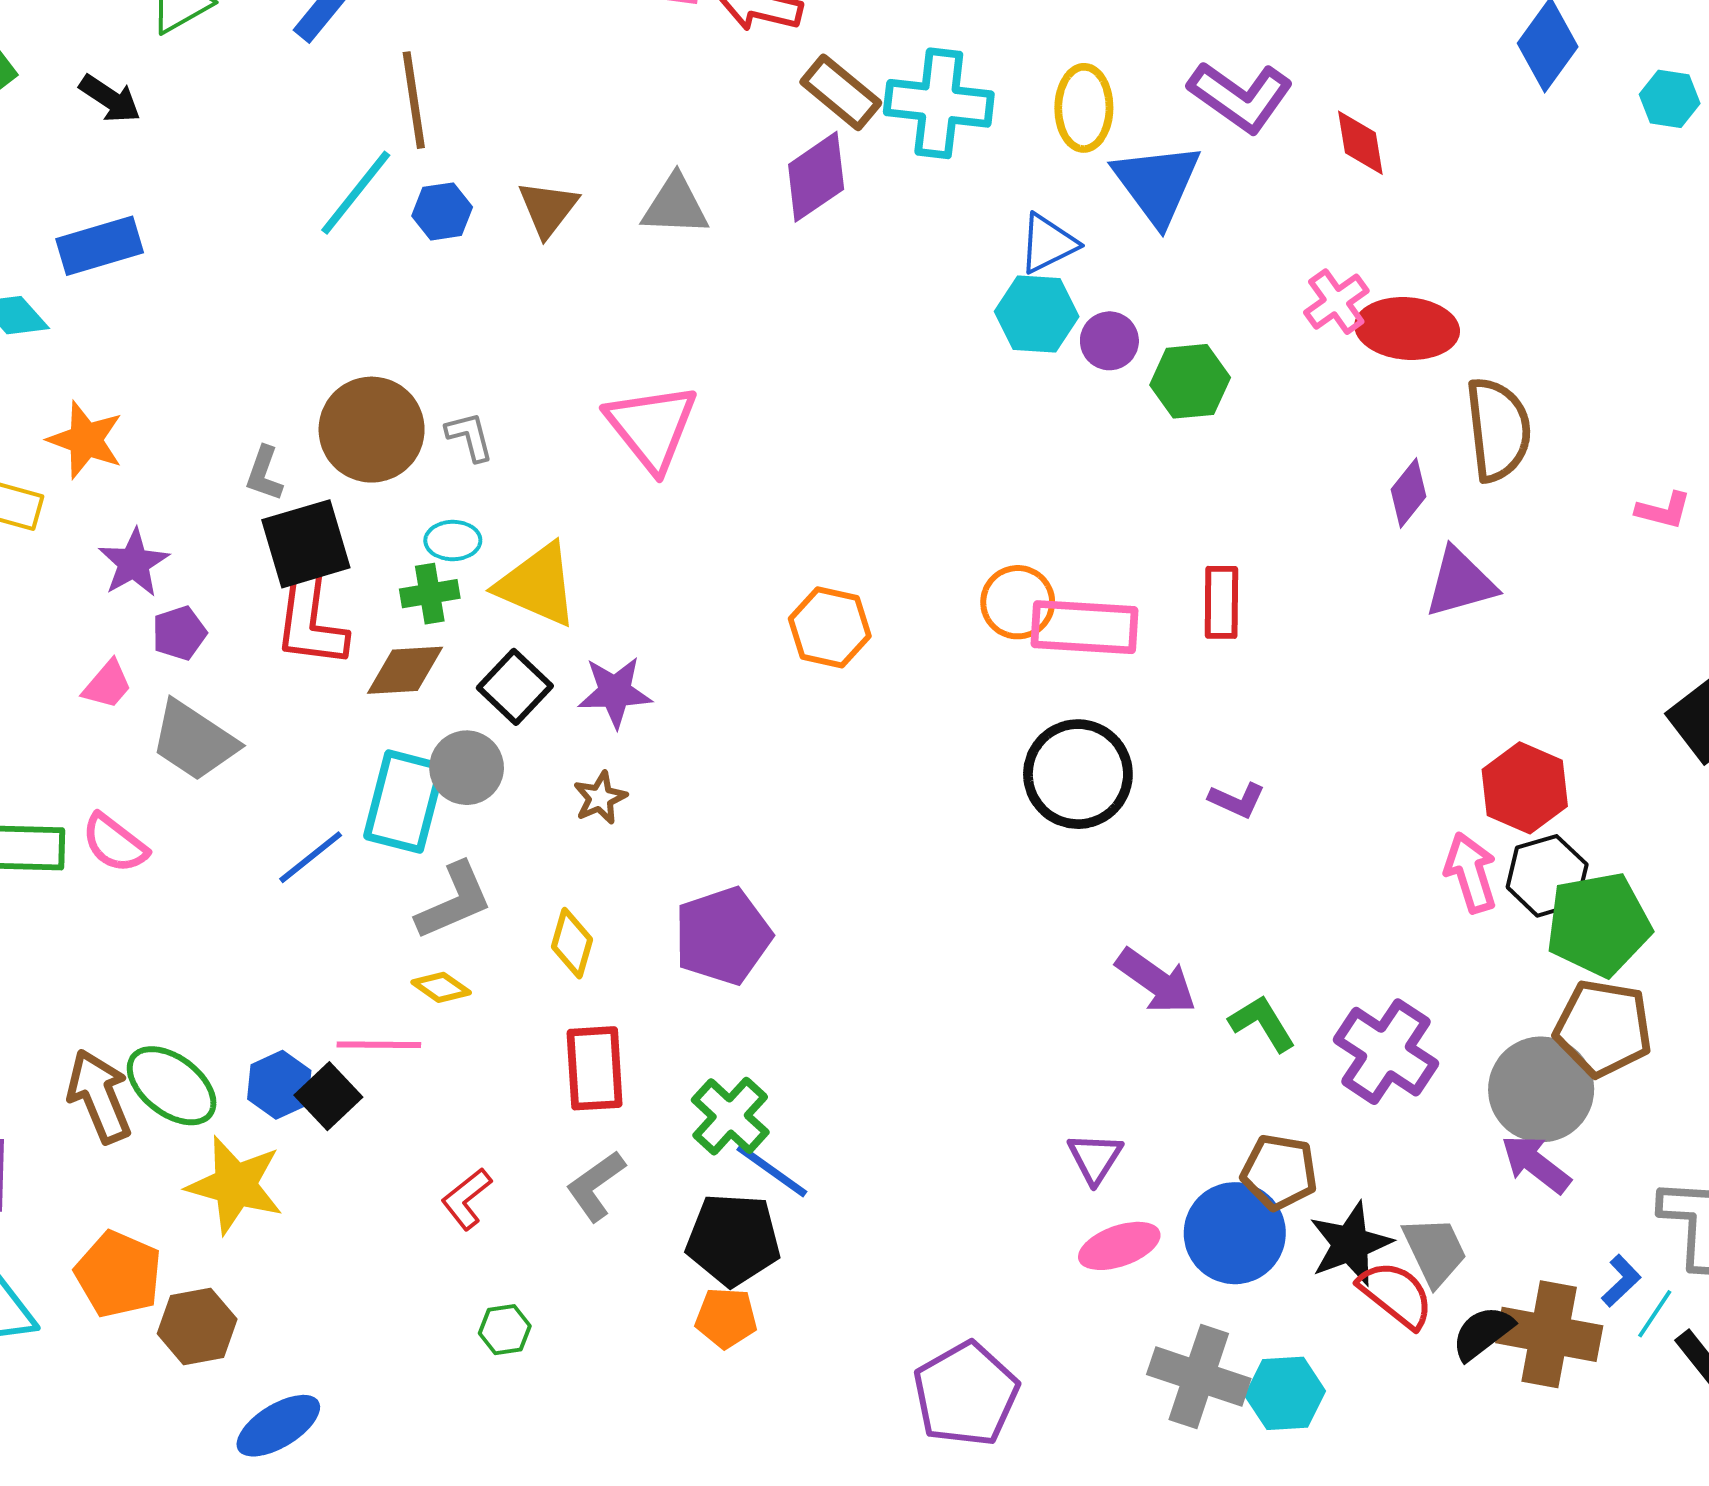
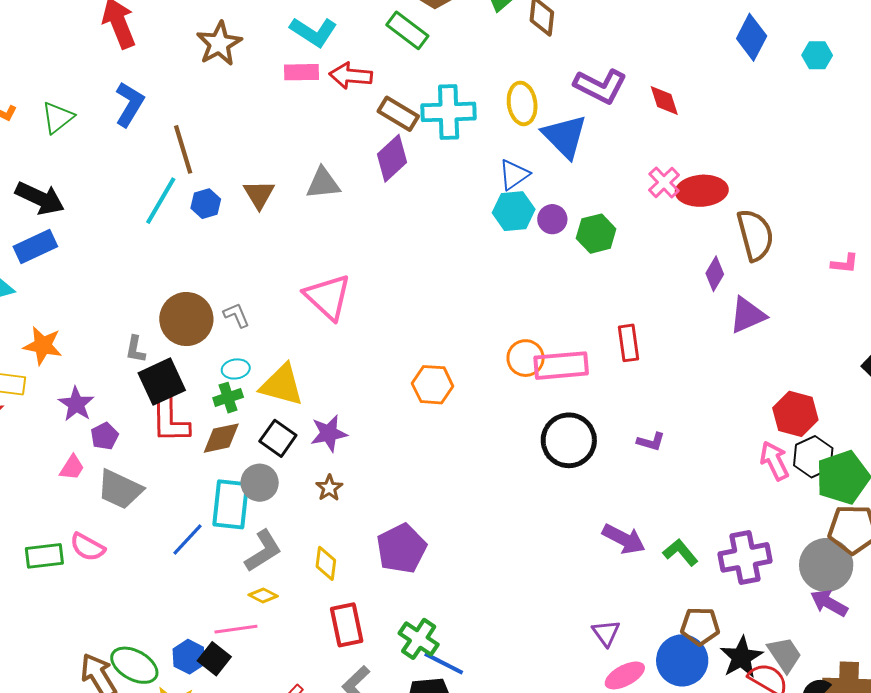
black arrow: (110, 99) -> (40, 198), moved, size x1.5
purple cross: (1386, 1052) -> (745, 557), turned -36

